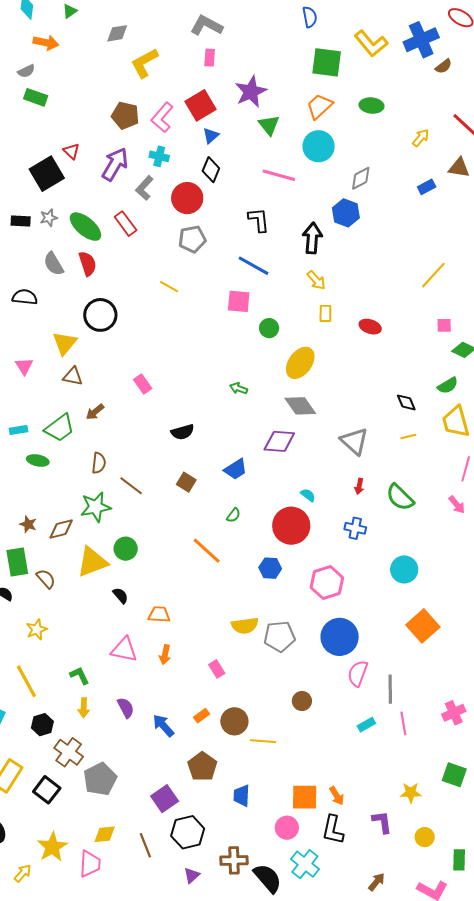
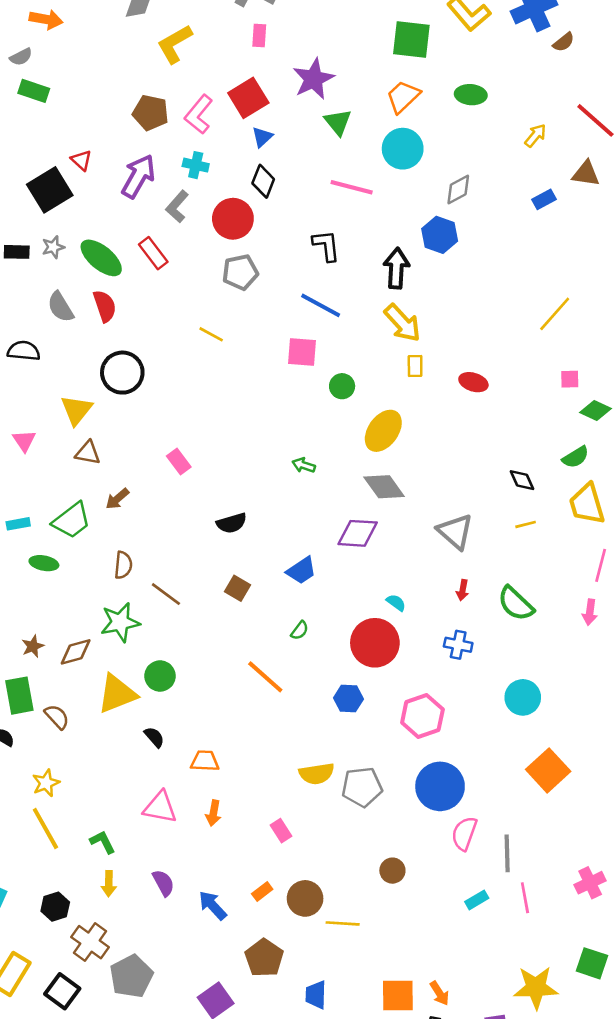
yellow arrow: (316, 280) -> (402, 323), size x1.5
pink arrow: (457, 505) -> (590, 612), turned 48
brown star: (28, 524) -> (33, 646), turned 30
yellow line: (26, 681) -> (45, 829), moved
yellow star: (411, 793) -> (536, 988), size x1.6

